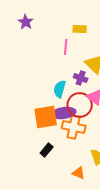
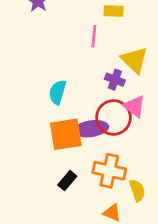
cyan semicircle: (60, 89) -> (57, 92), moved
orange cross: (74, 127) -> (109, 171), moved

